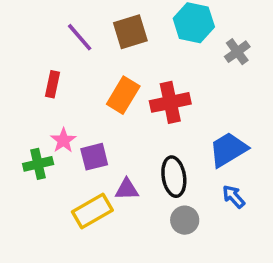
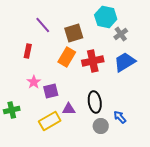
brown square: (130, 32) -> (74, 33), moved
gray cross: (237, 52) -> (121, 34), moved
blue trapezoid: (228, 149) -> (125, 62), moved
green cross: (38, 164) -> (12, 110), moved
blue arrow: (234, 197) -> (120, 117), moved

